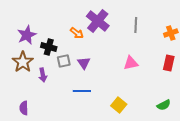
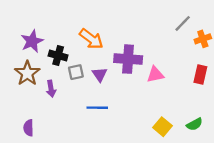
purple cross: (98, 21) -> (128, 59), moved, turned -35
gray line: (136, 25) -> (183, 23), moved, turned 42
orange arrow: (77, 33) -> (91, 39), size x1.5
yellow square: (119, 105) -> (162, 127), moved

